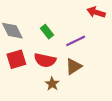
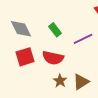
brown triangle: (74, 66) -> (81, 82), moved

